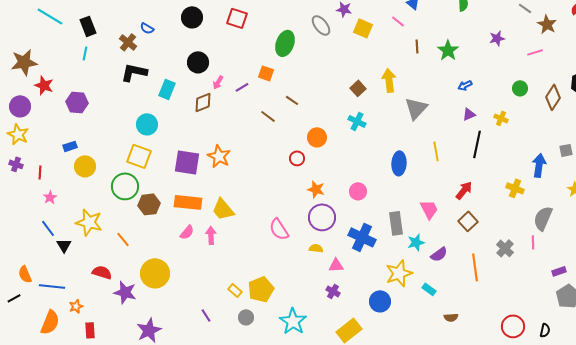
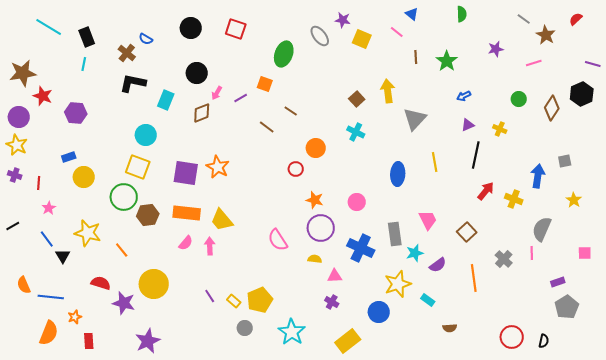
red arrow: (464, 190) -> (486, 191), moved
black line: (14, 298) -> (13, 226), moved
purple line: (206, 315) -> (210, 296), moved

